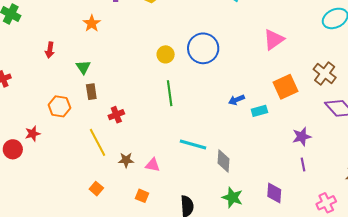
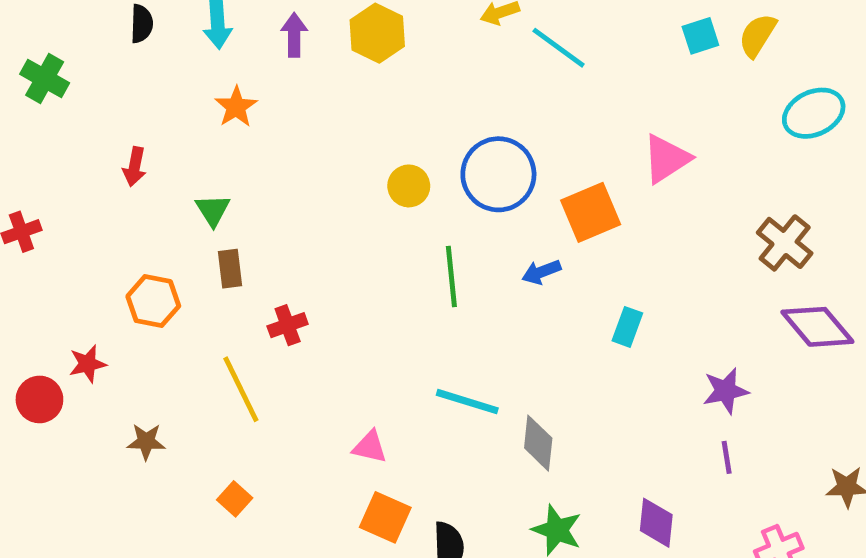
orange square: (286, 87) -> (591, 212), moved
green line: (170, 93) -> (451, 276), moved
blue arrow: (236, 100) -> (541, 272), moved
cyan rectangle: (259, 111) -> (627, 327), turned -56
brown star: (126, 160) -> (146, 442), moved
orange square: (142, 196) -> (385, 517), moved, size x1.5

